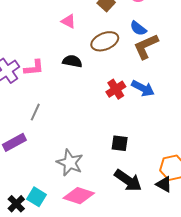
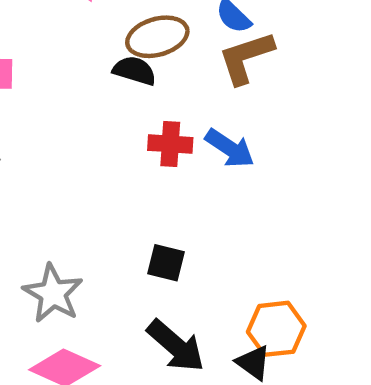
black semicircle: (72, 61) -> (134, 71), moved
red cross: (116, 89) -> (170, 144), turned 30

